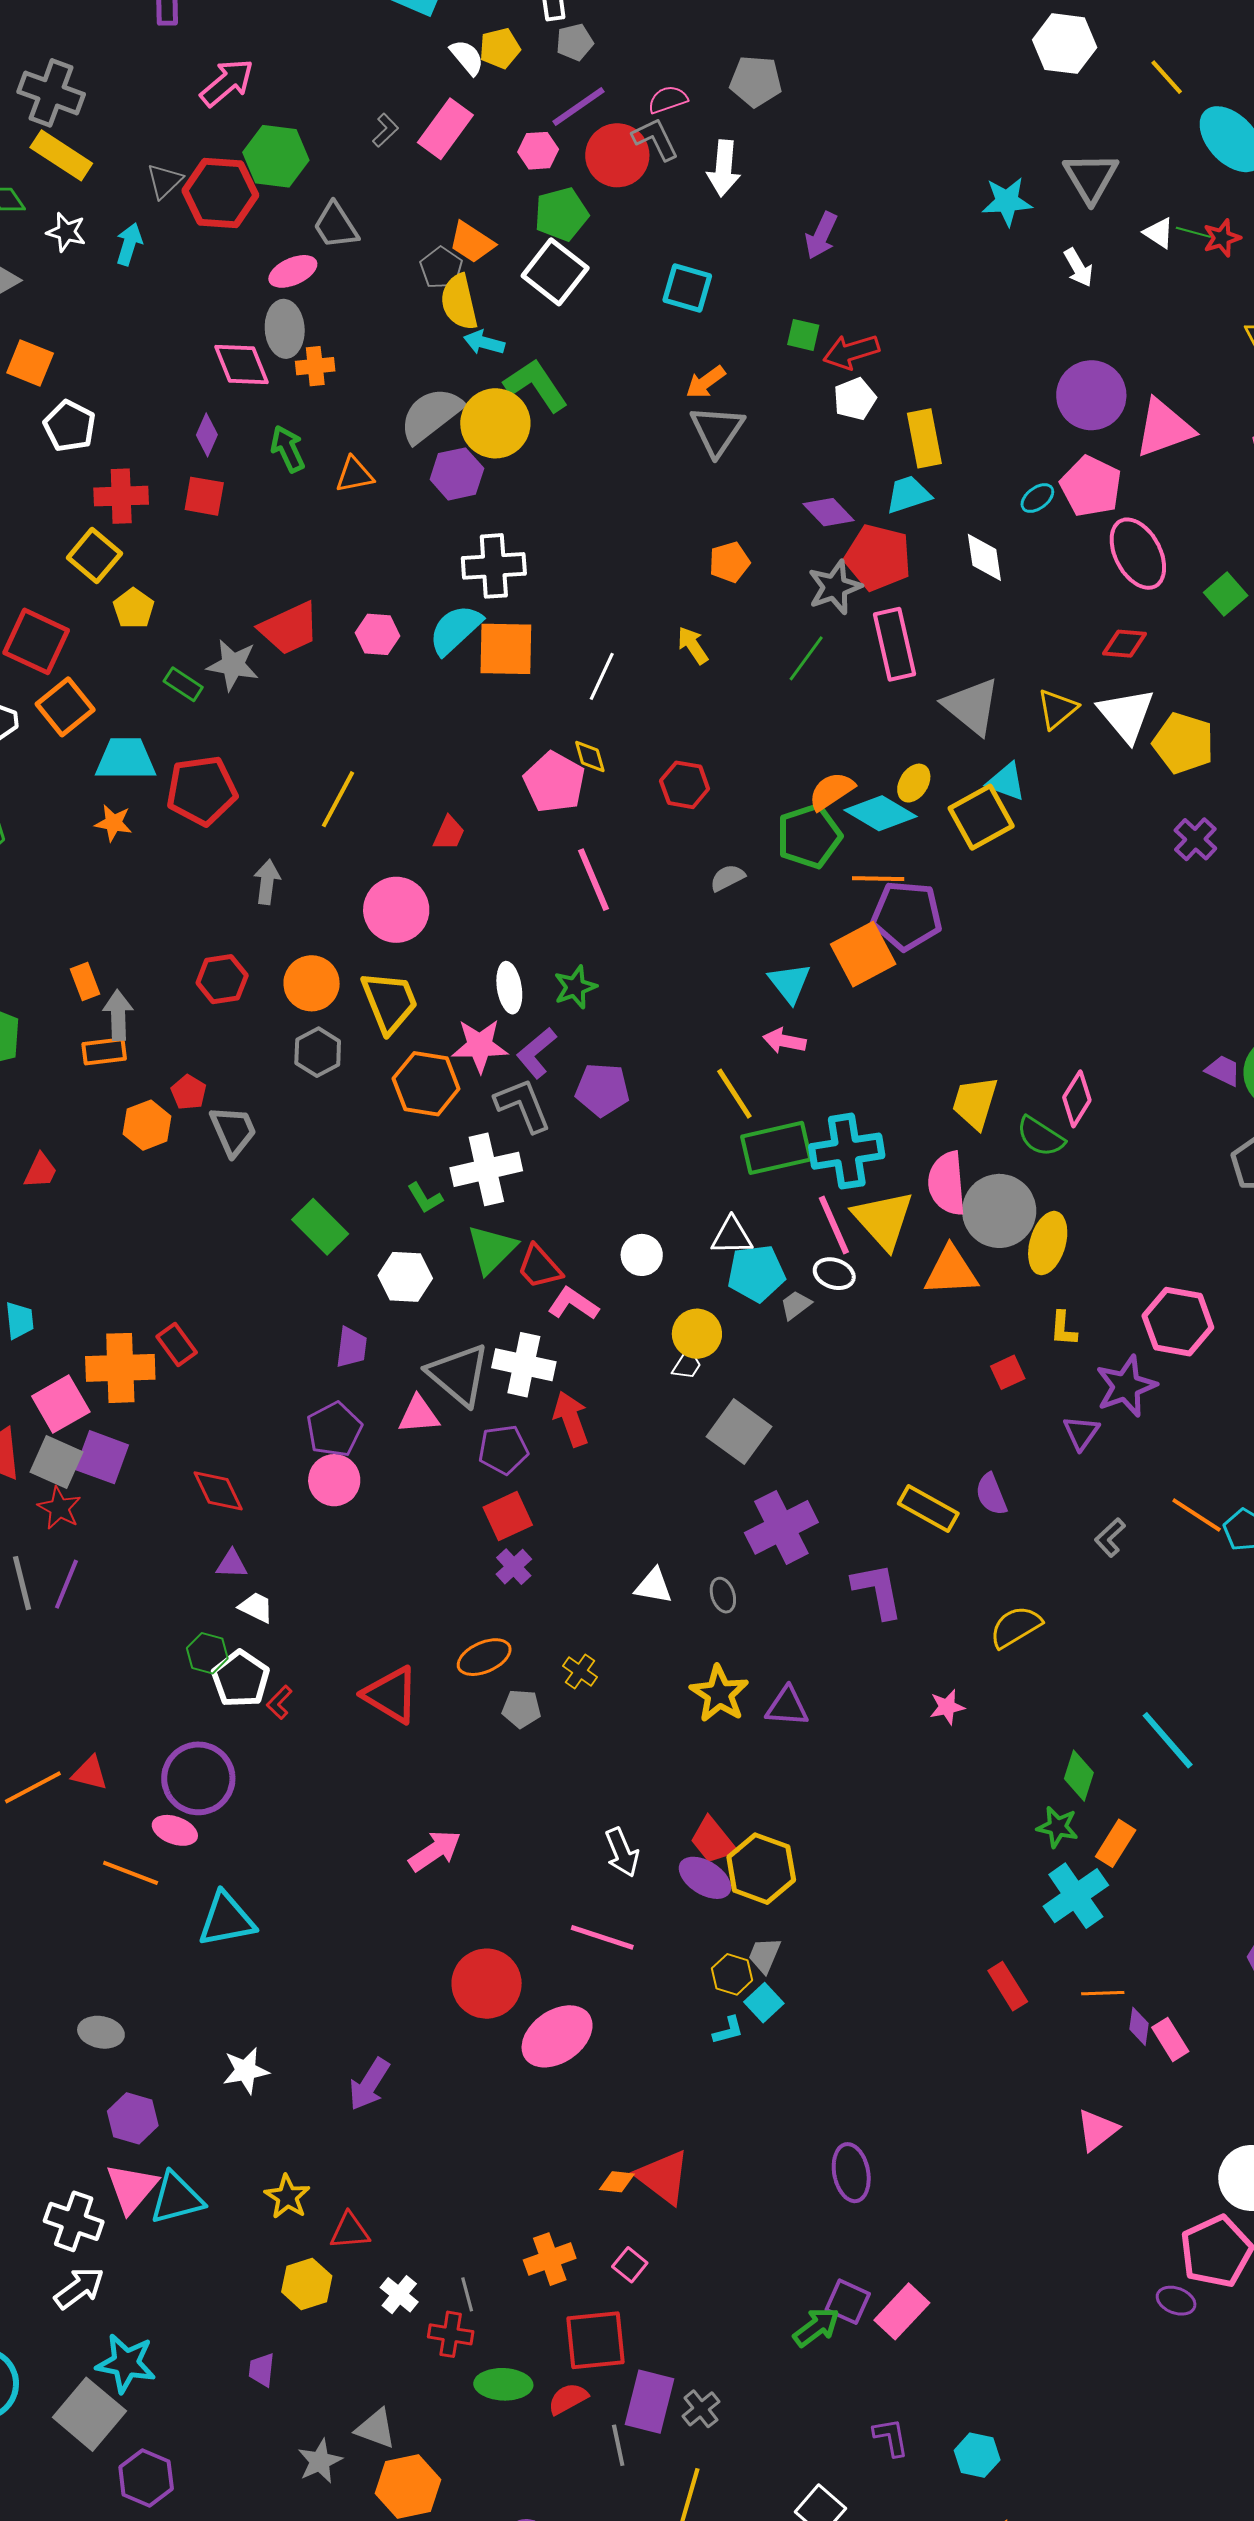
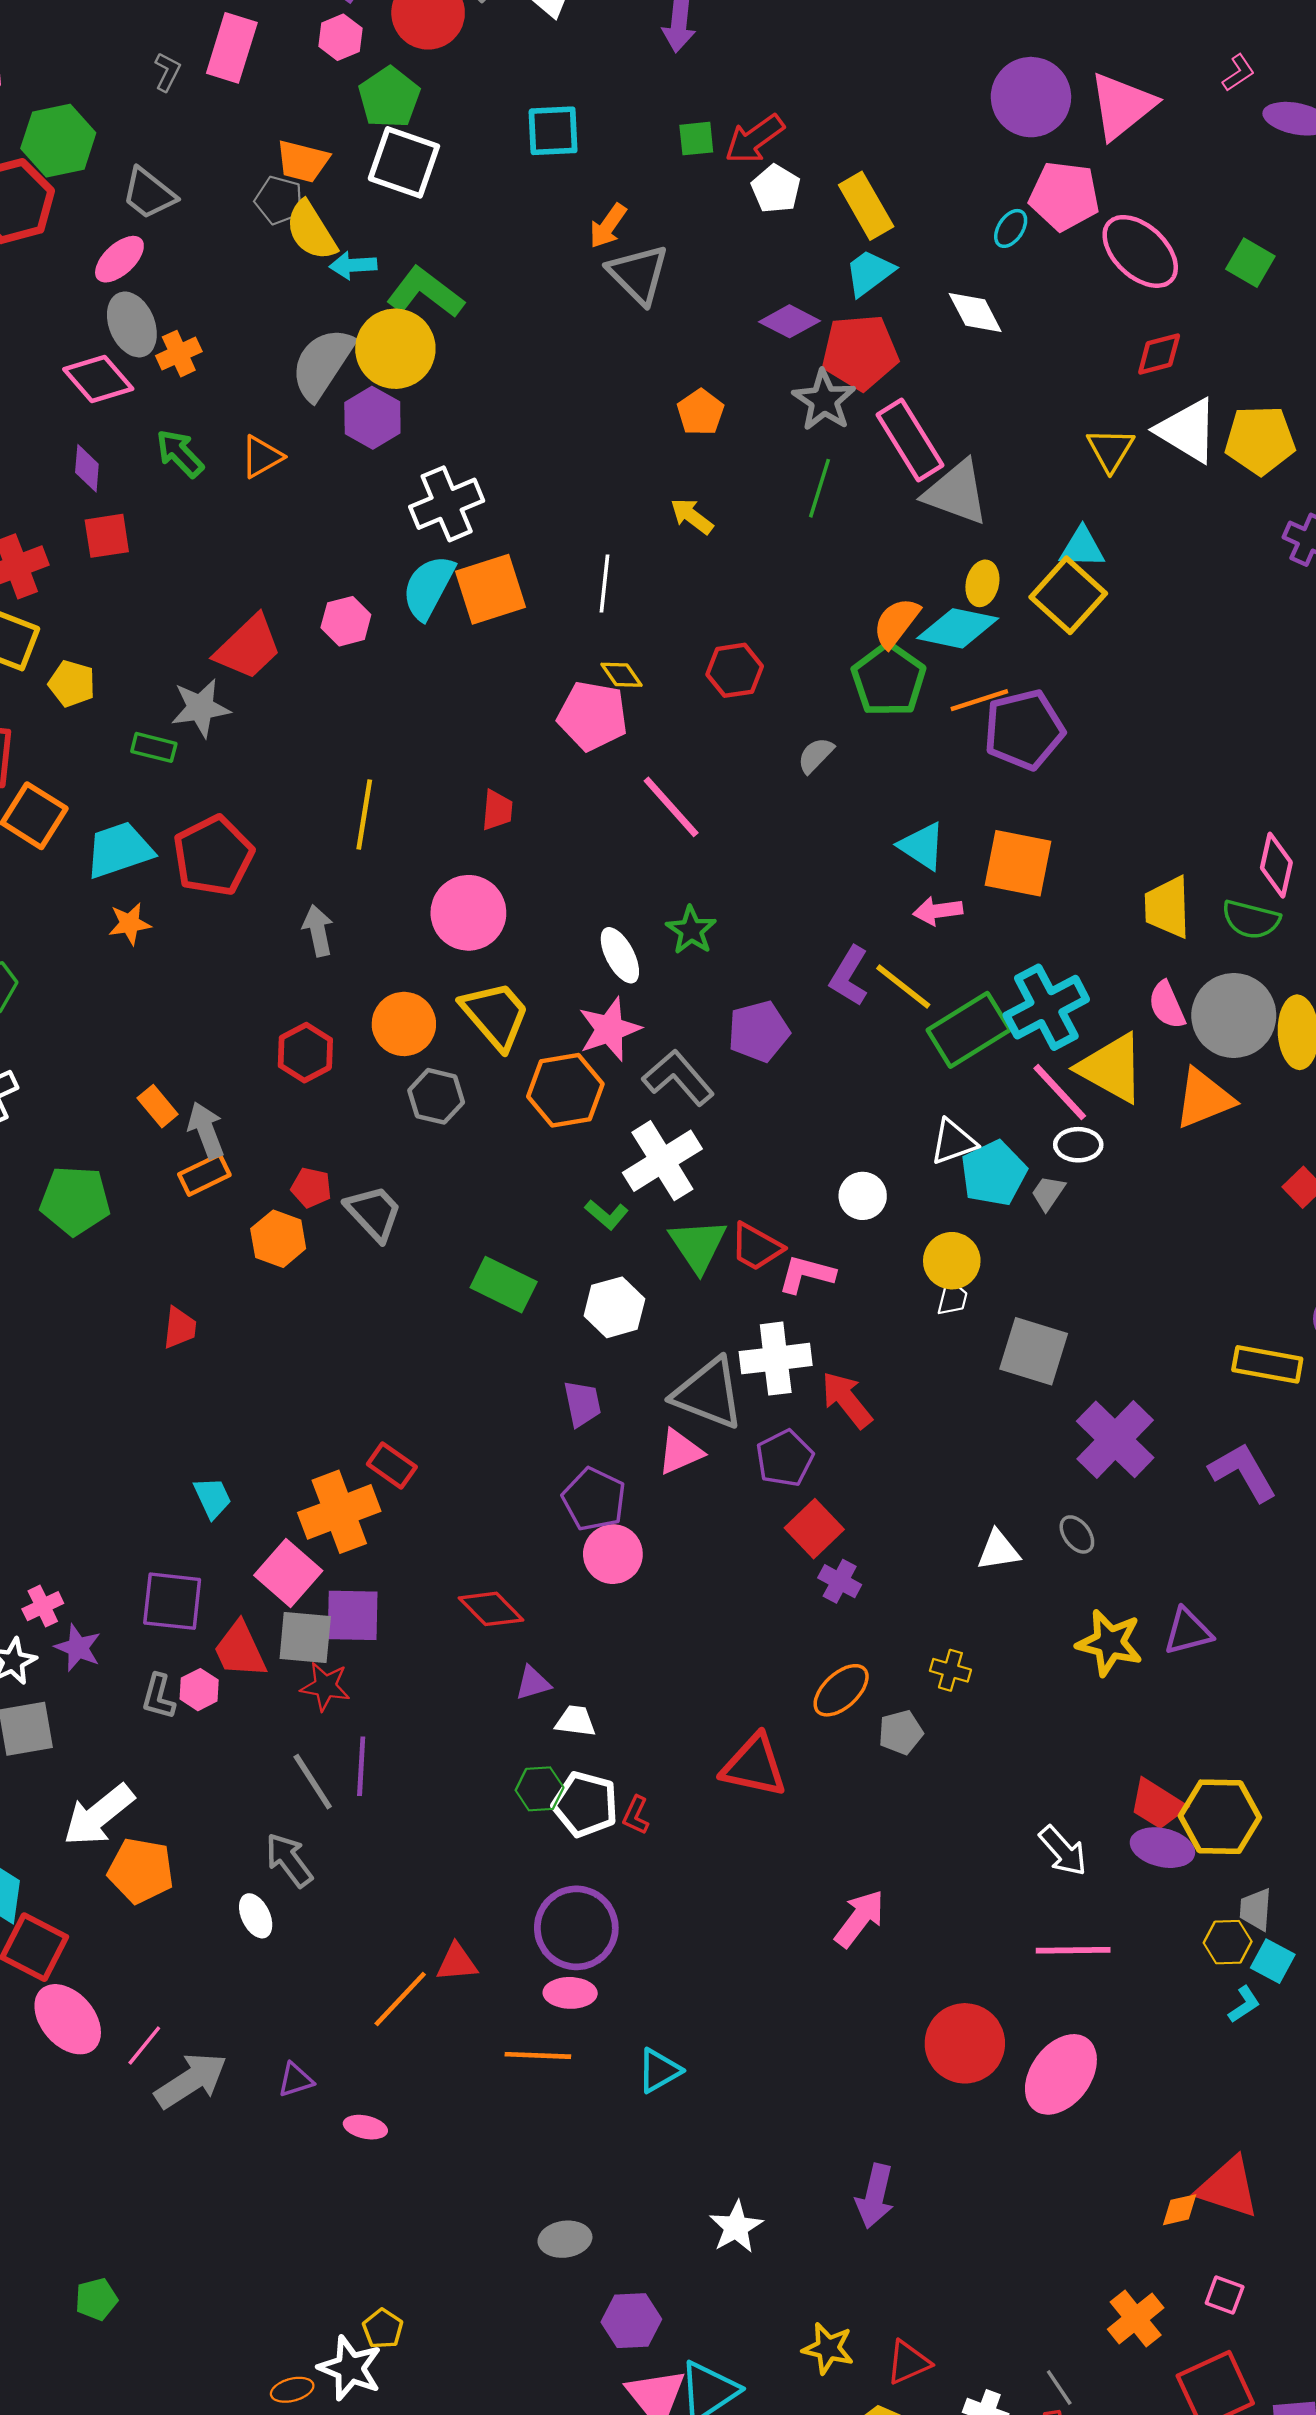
gray triangle: (972, 706) -> (956, 493), moved
orange square: (863, 954) -> (1018, 863), moved, turned -32
purple L-shape: (536, 1053) -> (849, 976), moved
pink semicircle: (947, 1183) -> (1167, 1005), size x0.7
cyan triangle: (226, 1920) -> (659, 2071), size x0.7

